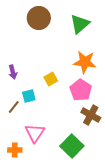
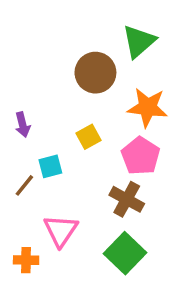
brown circle: (39, 18) -> (95, 73), moved
brown cross: (91, 115) -> (127, 199), moved

